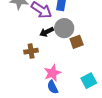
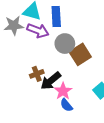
black arrow: (47, 32) -> (51, 81), moved, size x1.5
brown square: (77, 42) -> (80, 54), size x1.5

